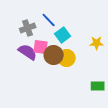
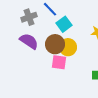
pink square: (41, 47) -> (59, 62), moved

